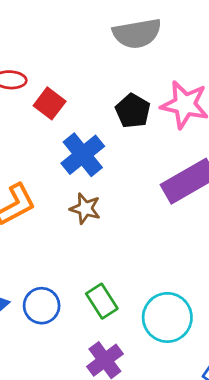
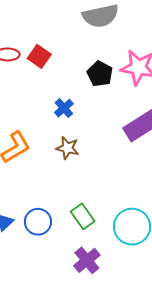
red square: (50, 103) -> (39, 56), moved
blue cross: (83, 155) -> (64, 108), size x0.6

